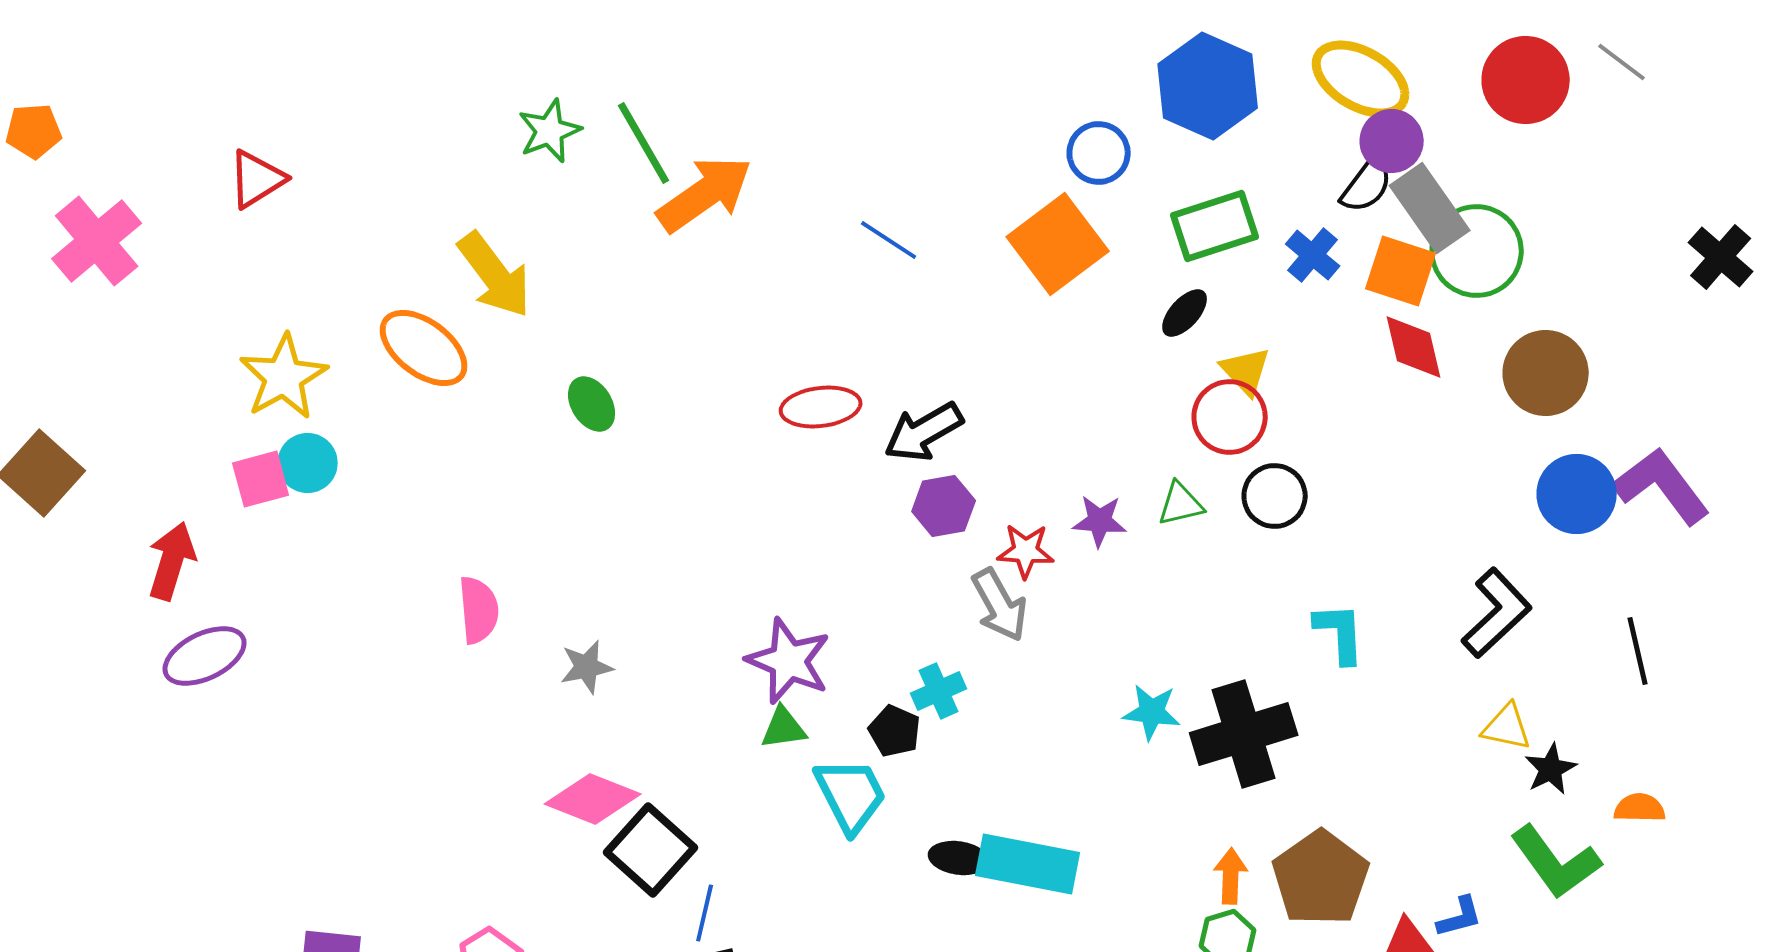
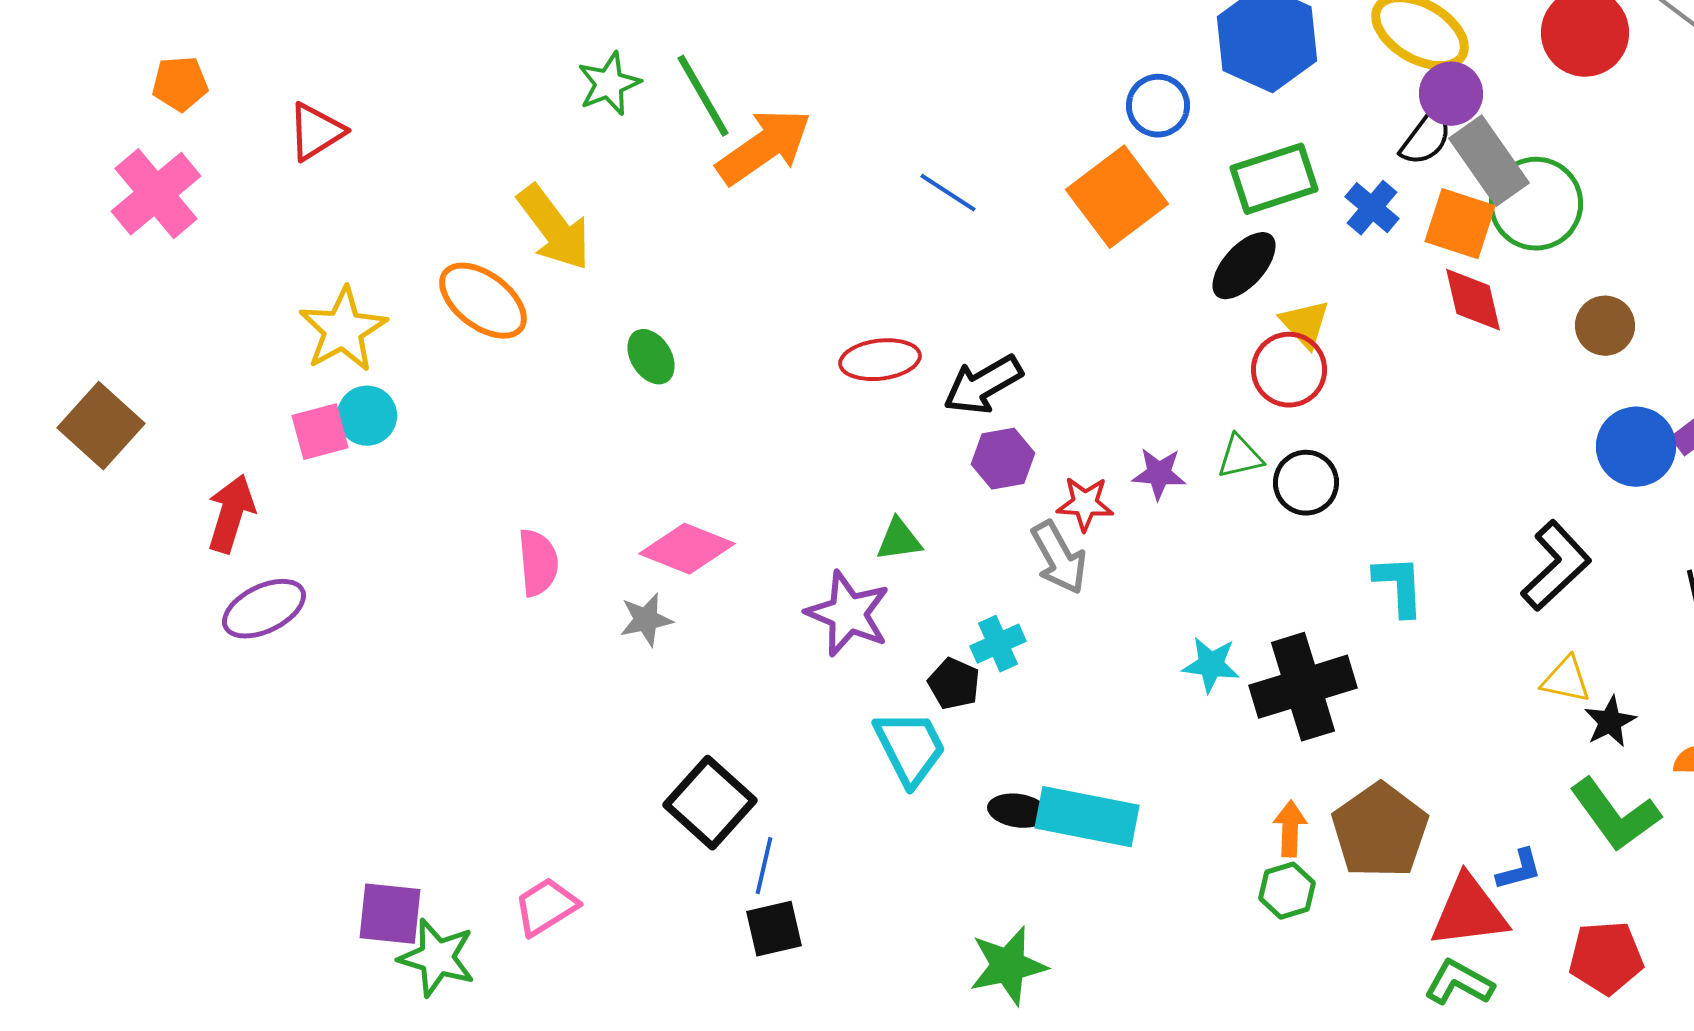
orange pentagon: (34, 131) -> (180, 84), moved
black ellipse: (1185, 313) -> (1244, 266), size x1.4
brown circle: (1546, 373) -> (1605, 326), size x0.7
black circle: (1275, 496) -> (1306, 483), moved
green triangle: (784, 728) -> (899, 540), moved
pink diamond: (593, 799) -> (687, 549), moved

